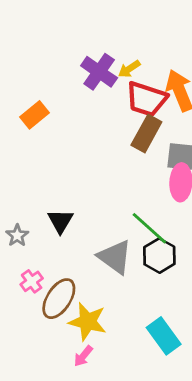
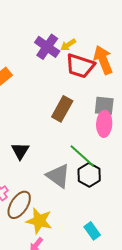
brown rectangle: (146, 134) -> (62, 109), moved
cyan rectangle: (164, 336) -> (92, 231), size x0.7

